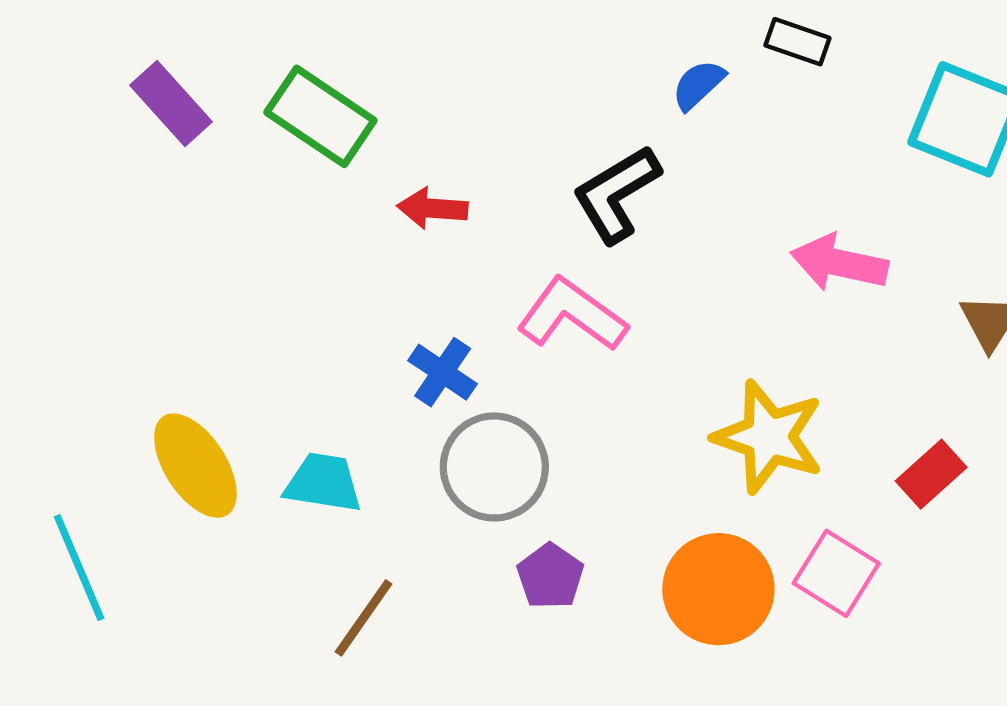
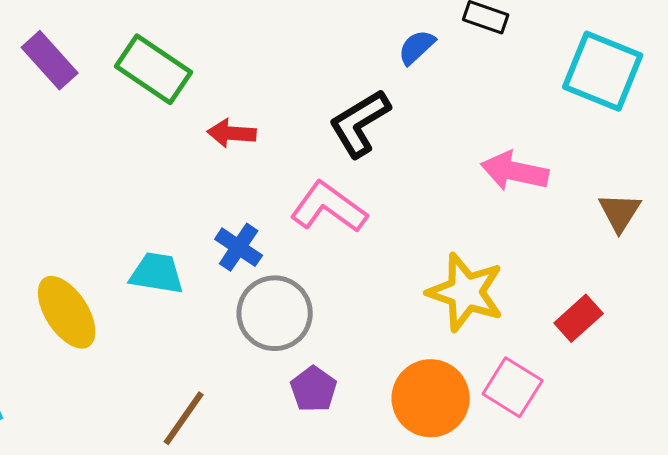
cyan trapezoid: (323, 483) -> (157, 273), moved

